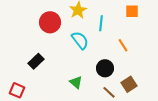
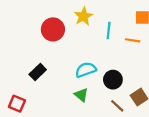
cyan semicircle: (80, 40) -> (86, 70), moved, turned -72
orange line: (123, 45) -> (133, 40), moved, turned -48

